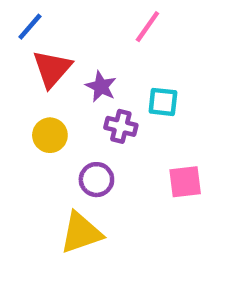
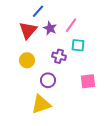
blue line: (30, 27) -> (38, 11), moved
pink line: (147, 27) -> (71, 25), moved
purple star: (101, 86) -> (50, 28), moved

